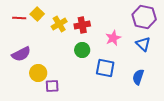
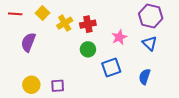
red line: (19, 18) -> (15, 14), moved
purple semicircle: (21, 54) -> (28, 42), moved, turned 138
blue square: (105, 68) -> (111, 68), turned -30
yellow circle: (38, 73) -> (31, 85), moved

